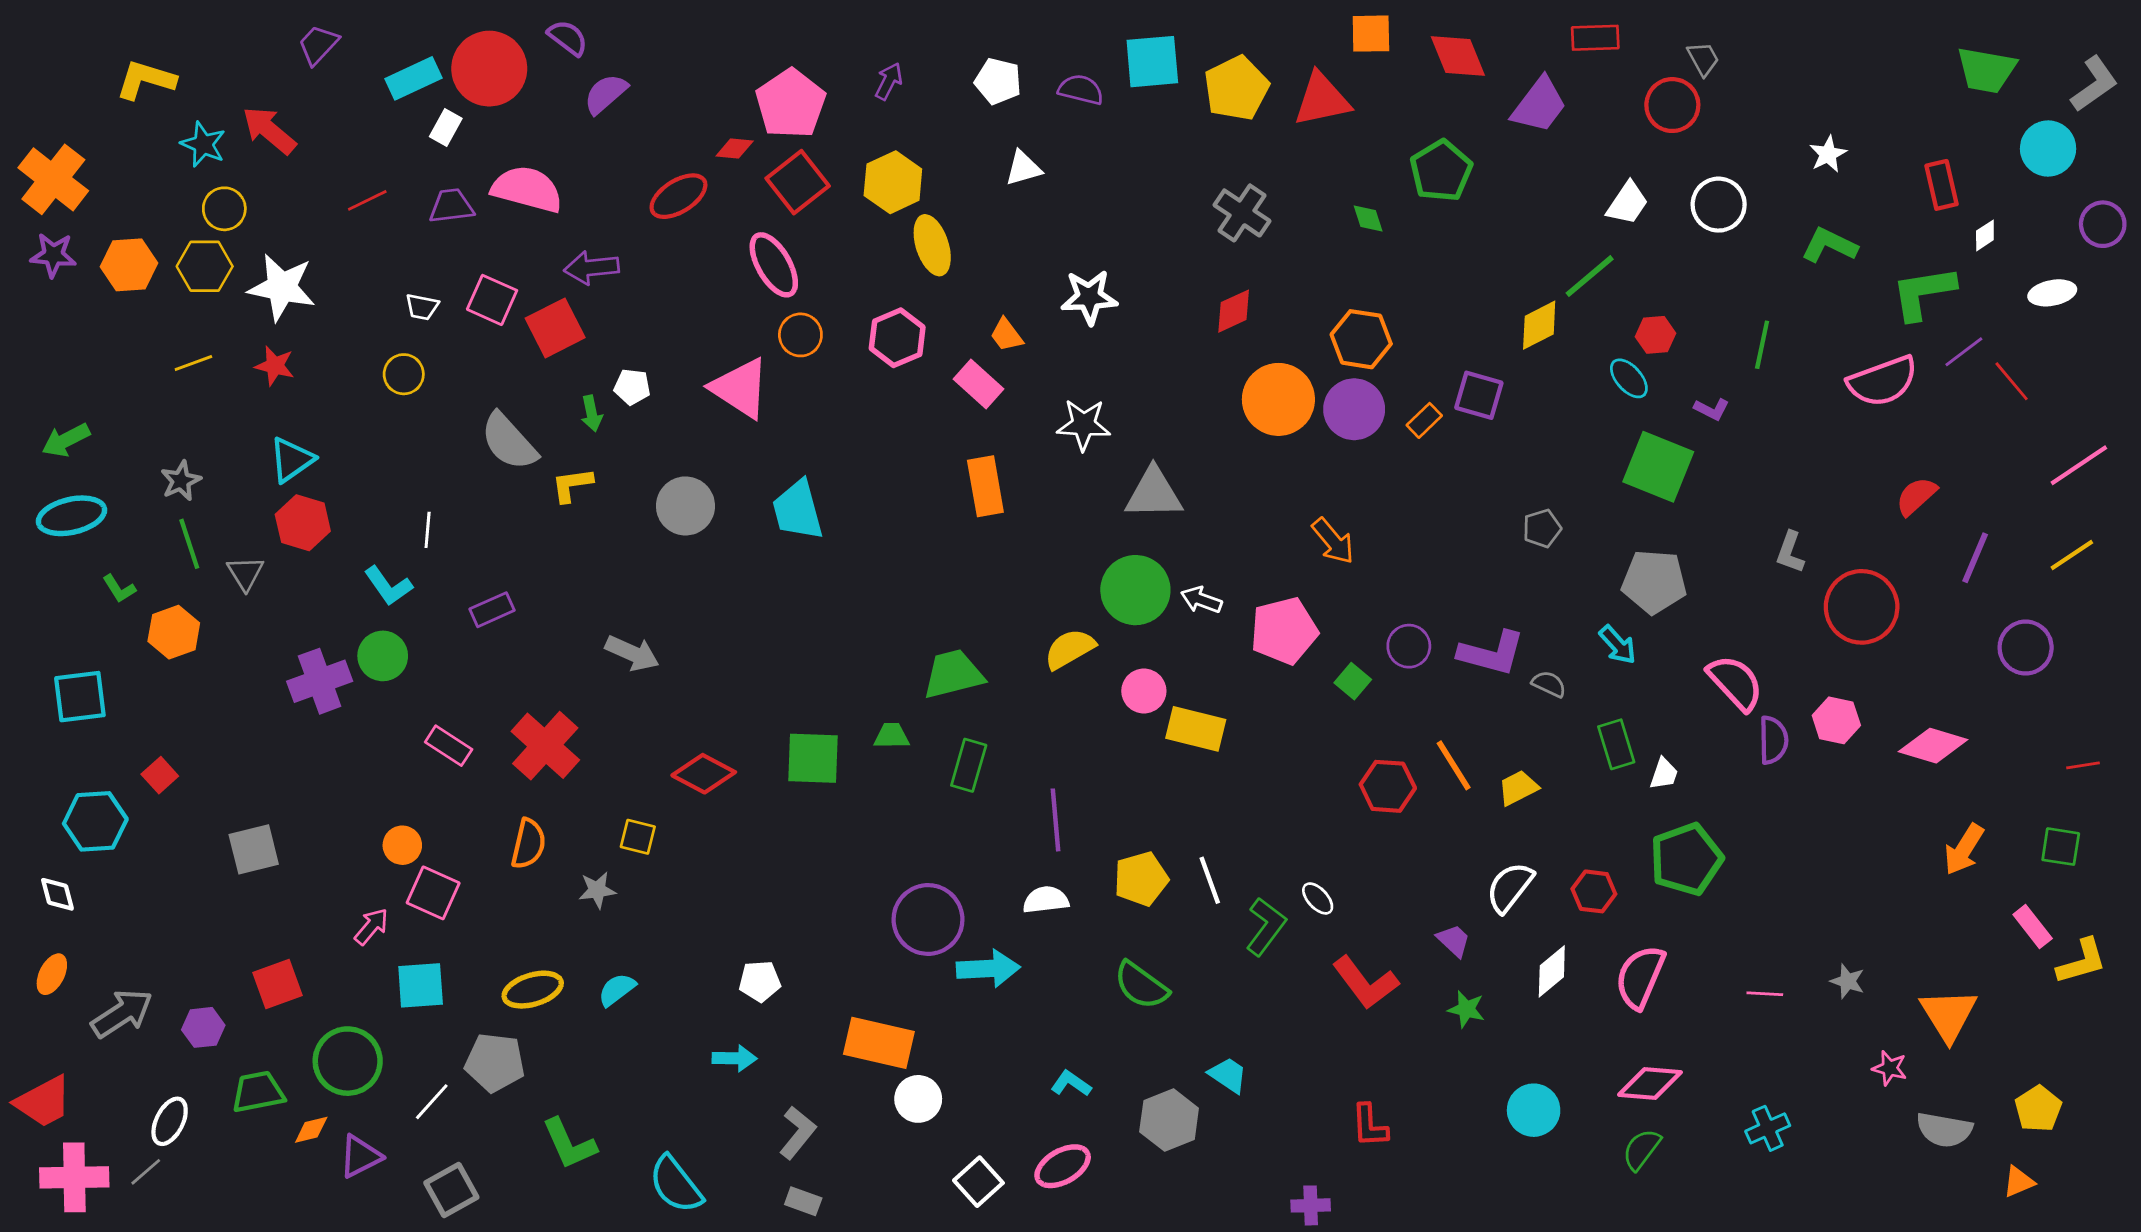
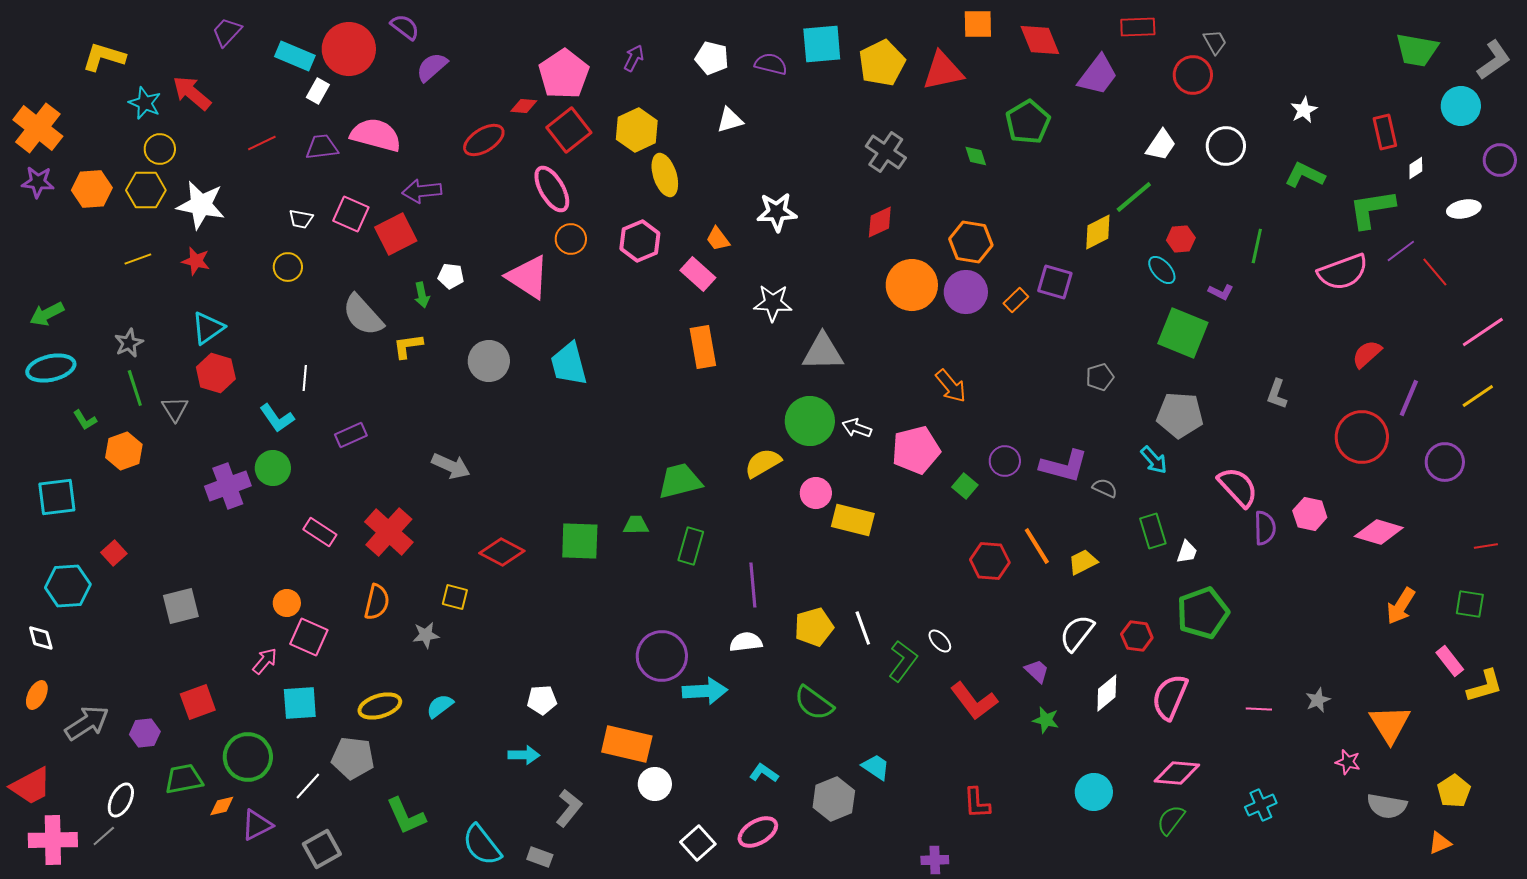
cyan rectangle: (414, 78) -> (295, 56), turned 48
red circle: (1862, 607) -> (1362, 437), moved
gray star: (1848, 981) -> (1318, 700), turned 30
gray rectangle: (803, 1201) -> (540, 857), moved

